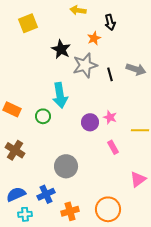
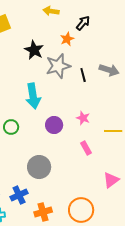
black arrow: (110, 22) -> (83, 23), turned -126
green circle: (43, 116) -> (11, 127), moved
purple circle: (90, 122) -> (54, 125), moved

